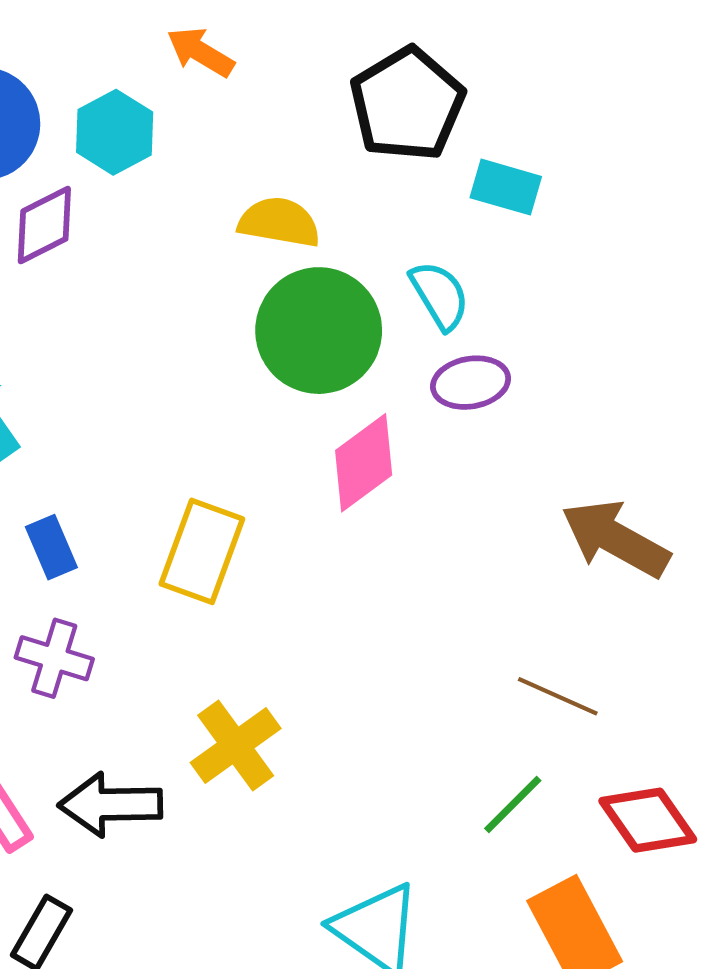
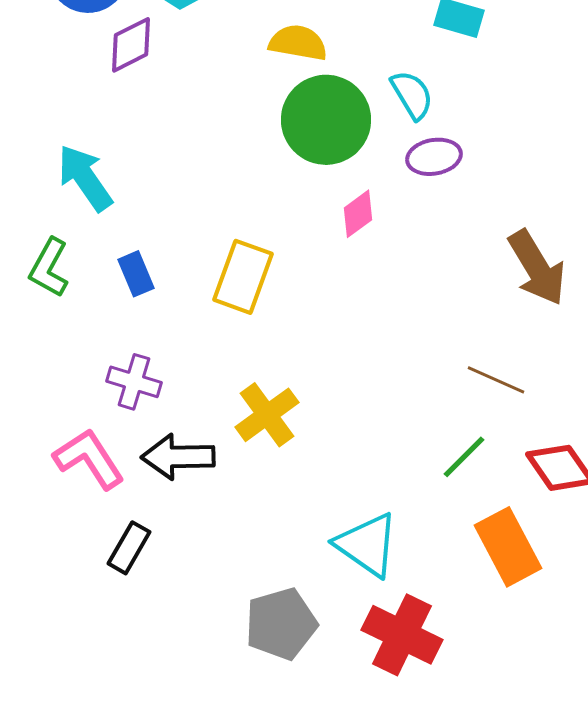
pink diamond: (364, 463) -> (358, 214), size x0.7
brown arrow: (615, 539) -> (537, 268), turned -150
purple cross: (54, 658) -> (134, 382), moved

